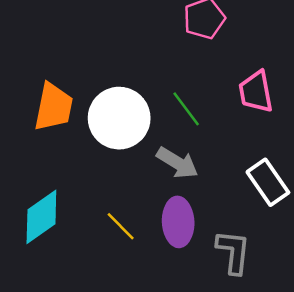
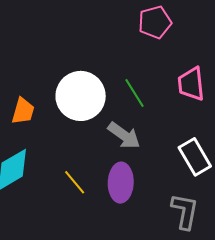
orange trapezoid: (54, 107) -> (23, 111), moved, size x0.7
gray L-shape: (233, 252) -> (185, 211), moved

